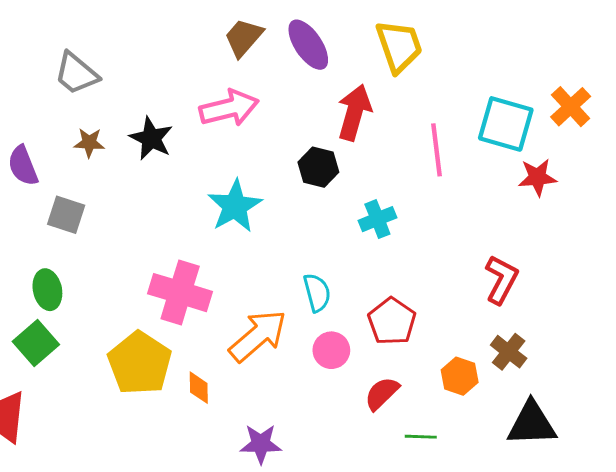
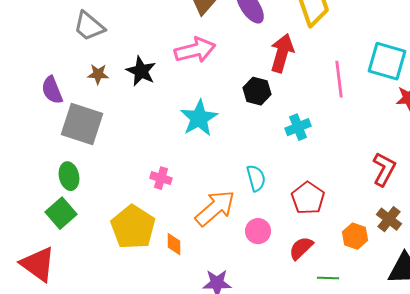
gray square: (66, 215) -> (82, 124), size x1.6
pink cross: (180, 293) -> (161, 178), size x0.5
pink circle: (331, 350) -> (258, 231), moved

